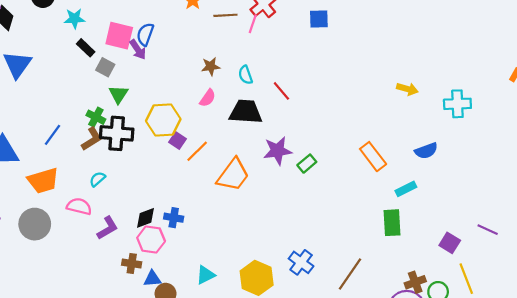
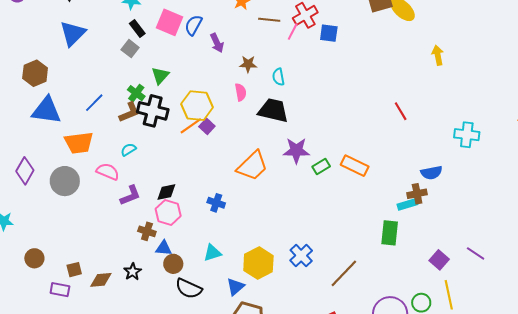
blue square: (319, 19) -> (329, 33), moved
purple arrow: (138, 50) -> (217, 43), moved
gray square: (105, 67) -> (130, 49), moved
yellow arrow: (407, 89) -> (438, 55), moved, turned -126
red line: (281, 91) -> (401, 111), moved
pink semicircle: (208, 98) -> (241, 92), turned -54
orange line: (197, 151) -> (191, 126), moved
orange rectangle: (373, 157) -> (355, 166), moved, turned -36
blue cross: (174, 218) -> (216, 203), moved
brown cross: (415, 282) -> (417, 194), moved

